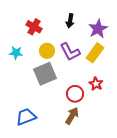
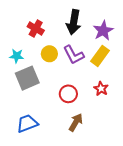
black arrow: (70, 21) -> (74, 22), size x1.6
gray square: (45, 74) -> (27, 78), moved
red circle: (75, 94) -> (68, 94), moved

